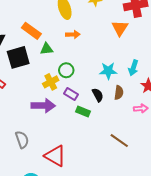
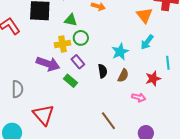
orange triangle: (120, 28) -> (144, 15), turned -30
green triangle: (46, 49) -> (71, 20), moved
cyan arrow: (133, 68) -> (147, 42), moved
cyan star: (108, 71) -> (120, 52), turned 30
green rectangle: (83, 112) -> (71, 81), moved

